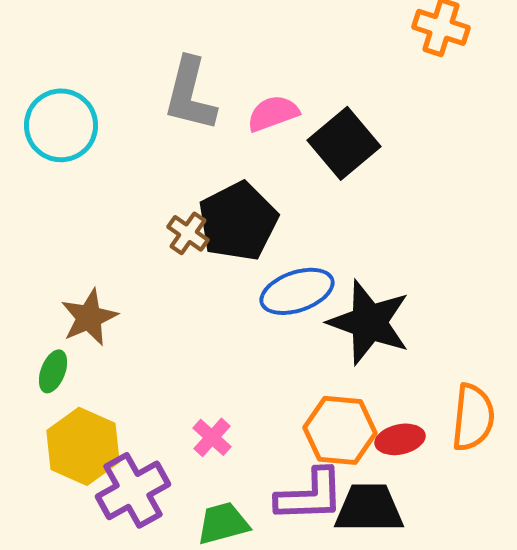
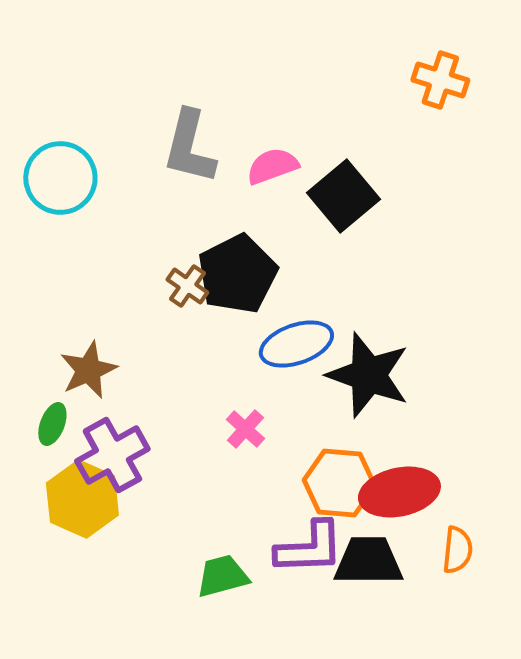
orange semicircle: (473, 417) -> (457, 550), moved, size x0.7
pink cross: (212, 437) -> (245, 429), moved
red ellipse: (400, 439) -> (399, 492), size x1.6
purple cross: (133, 490) -> (112, 455), moved

